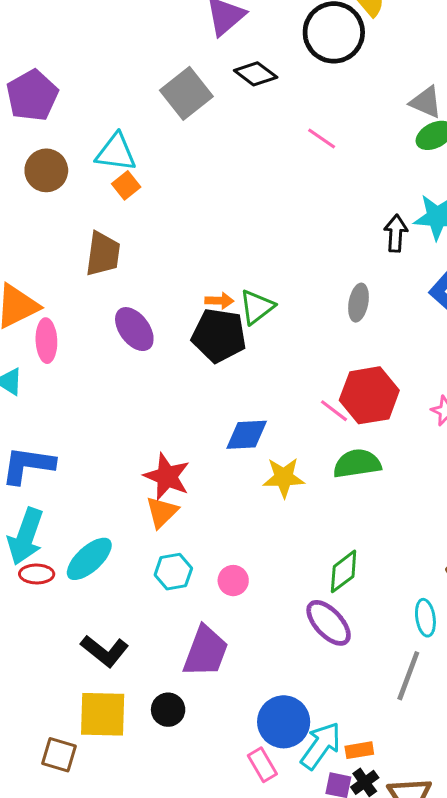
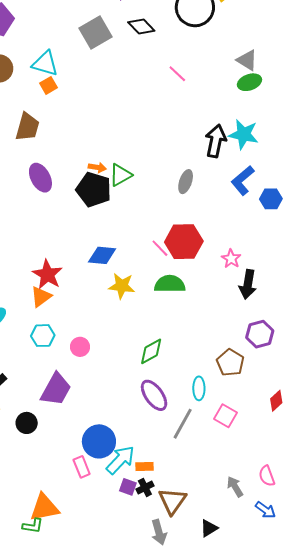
black arrow: (396, 233) -> (216, 141), size x1.4
purple ellipse: (329, 623) -> (154, 395), moved

